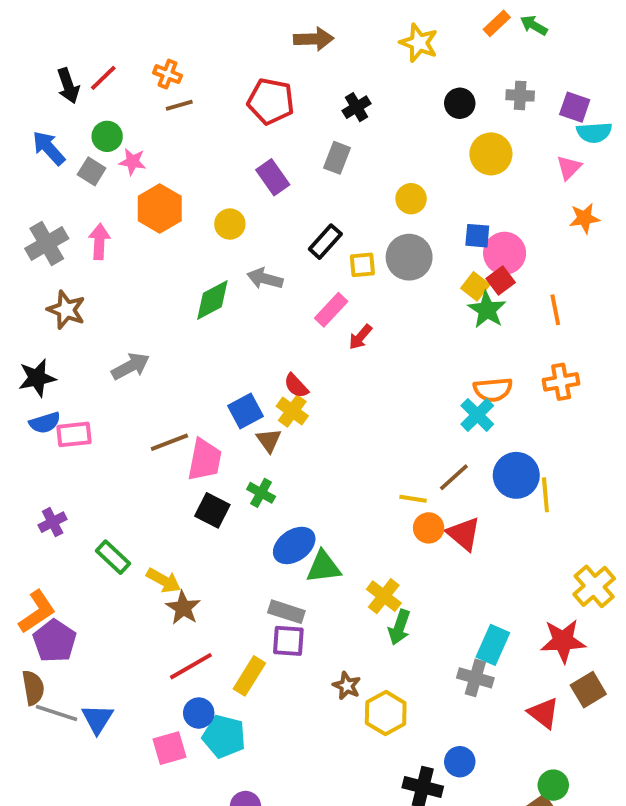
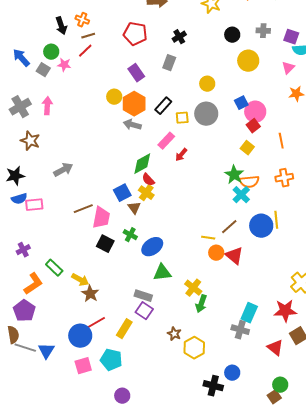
red line: (103, 78) -> (85, 51), moved
black arrow: (68, 86) -> (61, 26), moved
orange hexagon: (160, 208) -> (134, 104), moved
blue square: (477, 236) -> (241, 103), turned -32
yellow square: (475, 286) -> (247, 148), moved
green diamond: (212, 300) -> (142, 164), moved
green star: (487, 310) -> (234, 175), moved
yellow line: (545, 495) -> (276, 220), moved
blue ellipse: (294, 545) -> (152, 247), moved
orange L-shape: (37, 612) -> (33, 284), moved
purple square: (288, 641) -> (144, 311), turned 30
blue circle: (199, 713) -> (80, 336), moved, size x1.5

